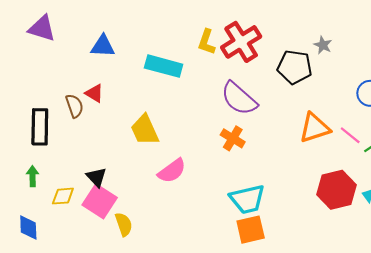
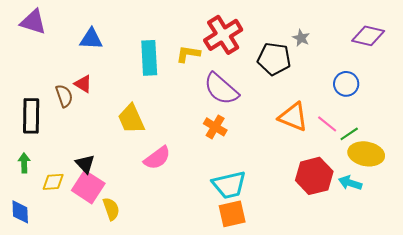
yellow L-shape: (207, 42) -> (188, 54), moved, turned 80
cyan rectangle: (164, 66) -> (149, 58), turned 72
orange triangle: (314, 128) -> (293, 117), turned 40

